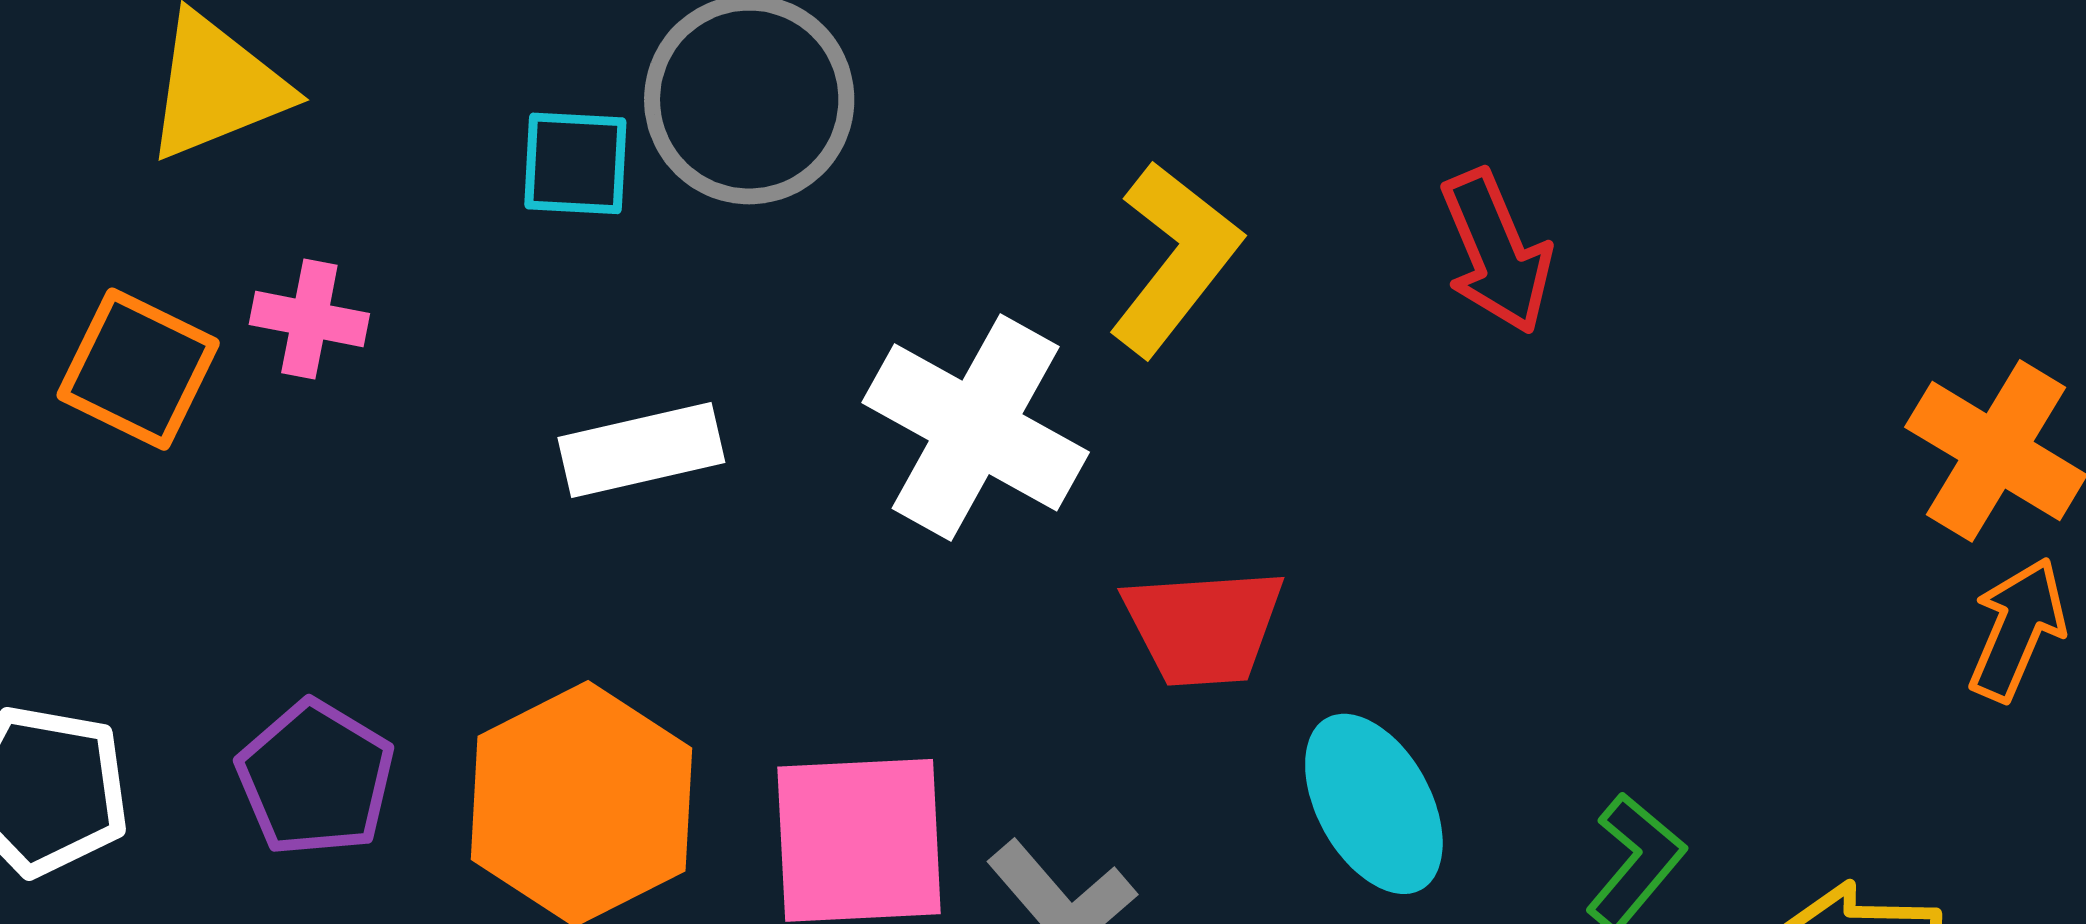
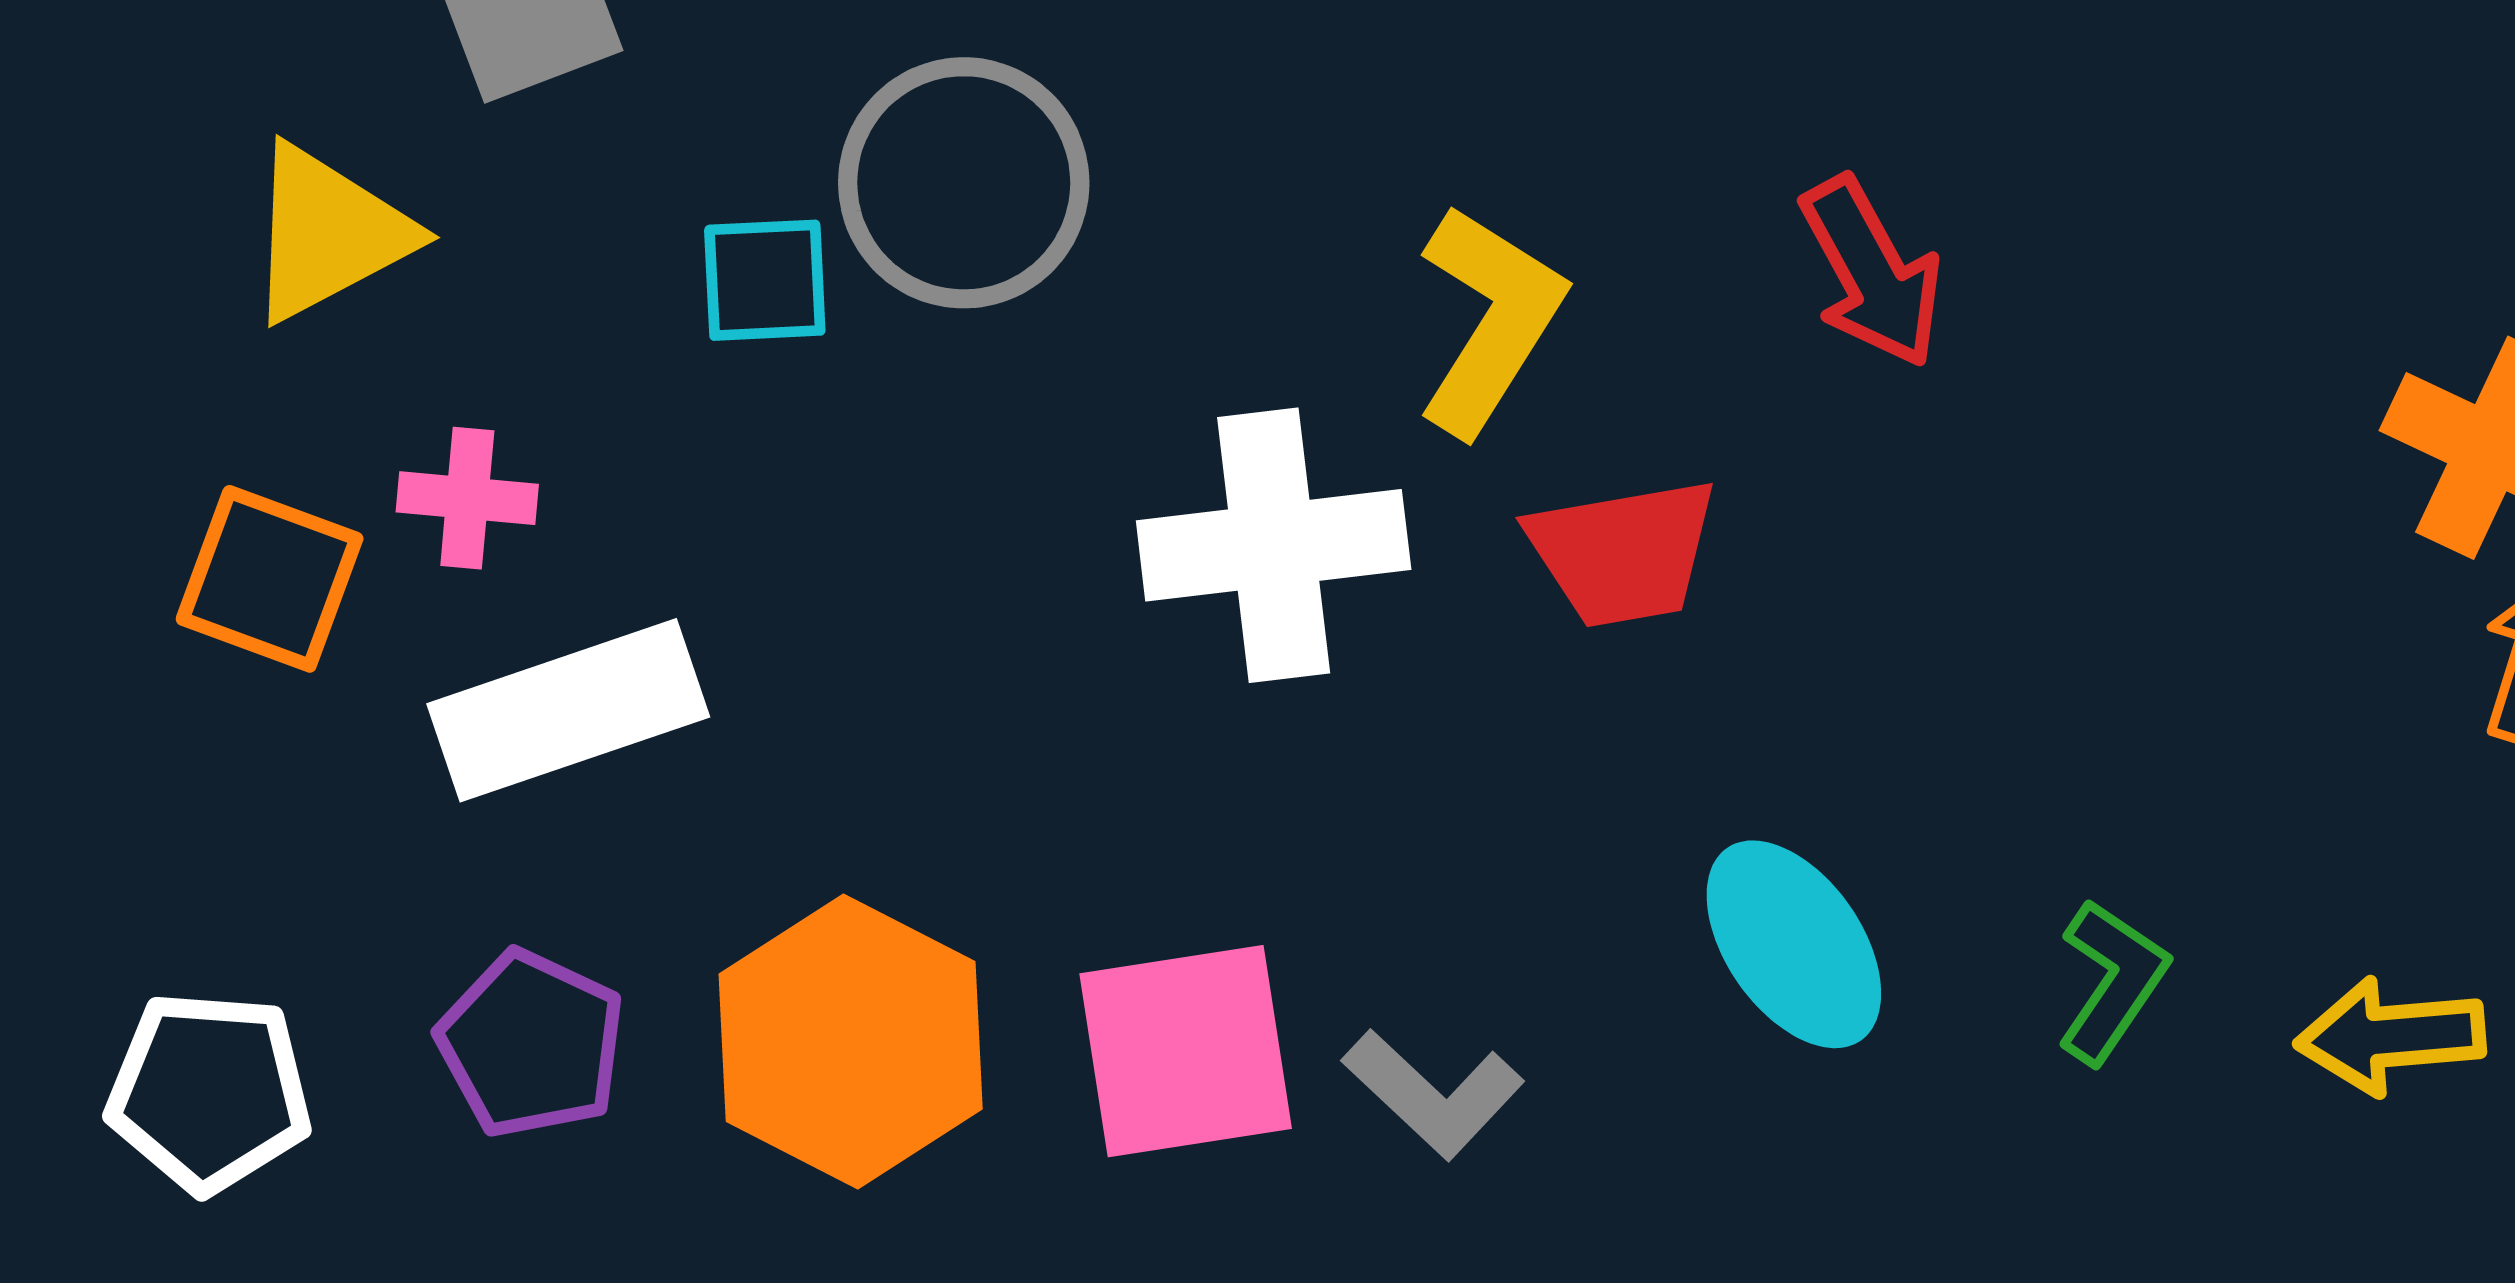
white cross: (976, 427) -> (1274, 545), turned -30
white rectangle: (641, 450) -> (568, 710), moved, size x1.4
red trapezoid: (1204, 627) -> (1623, 552), moved

